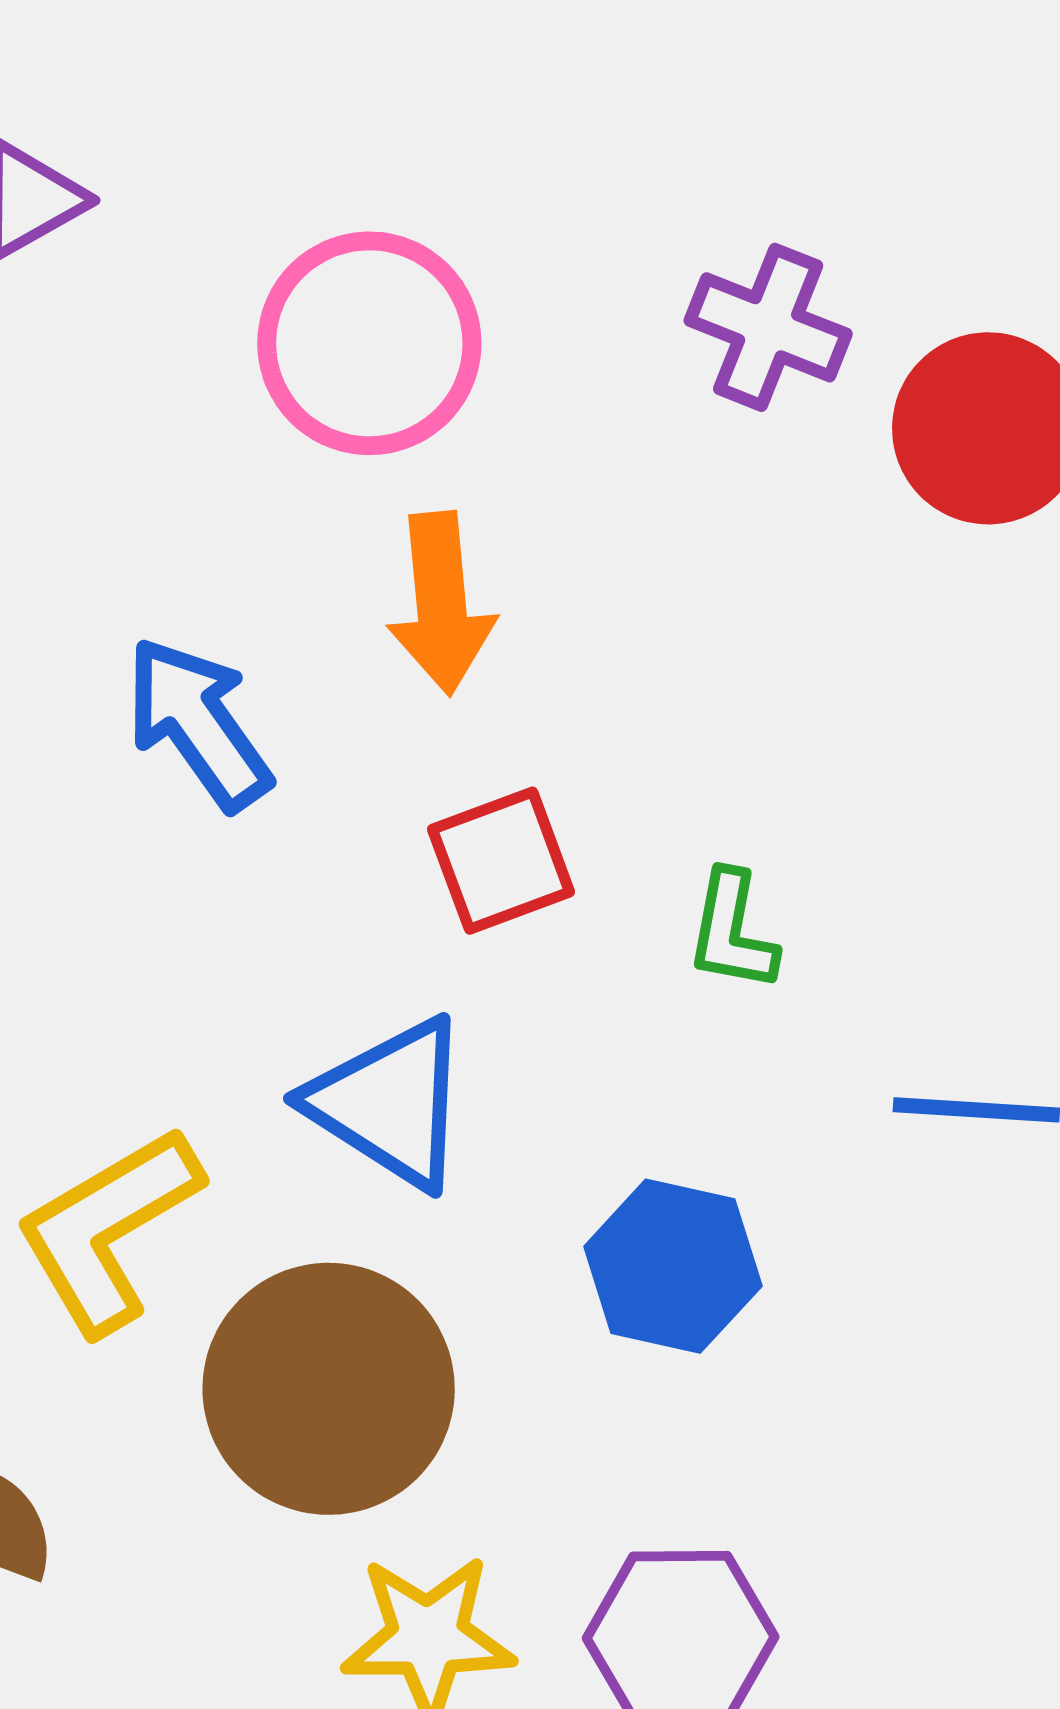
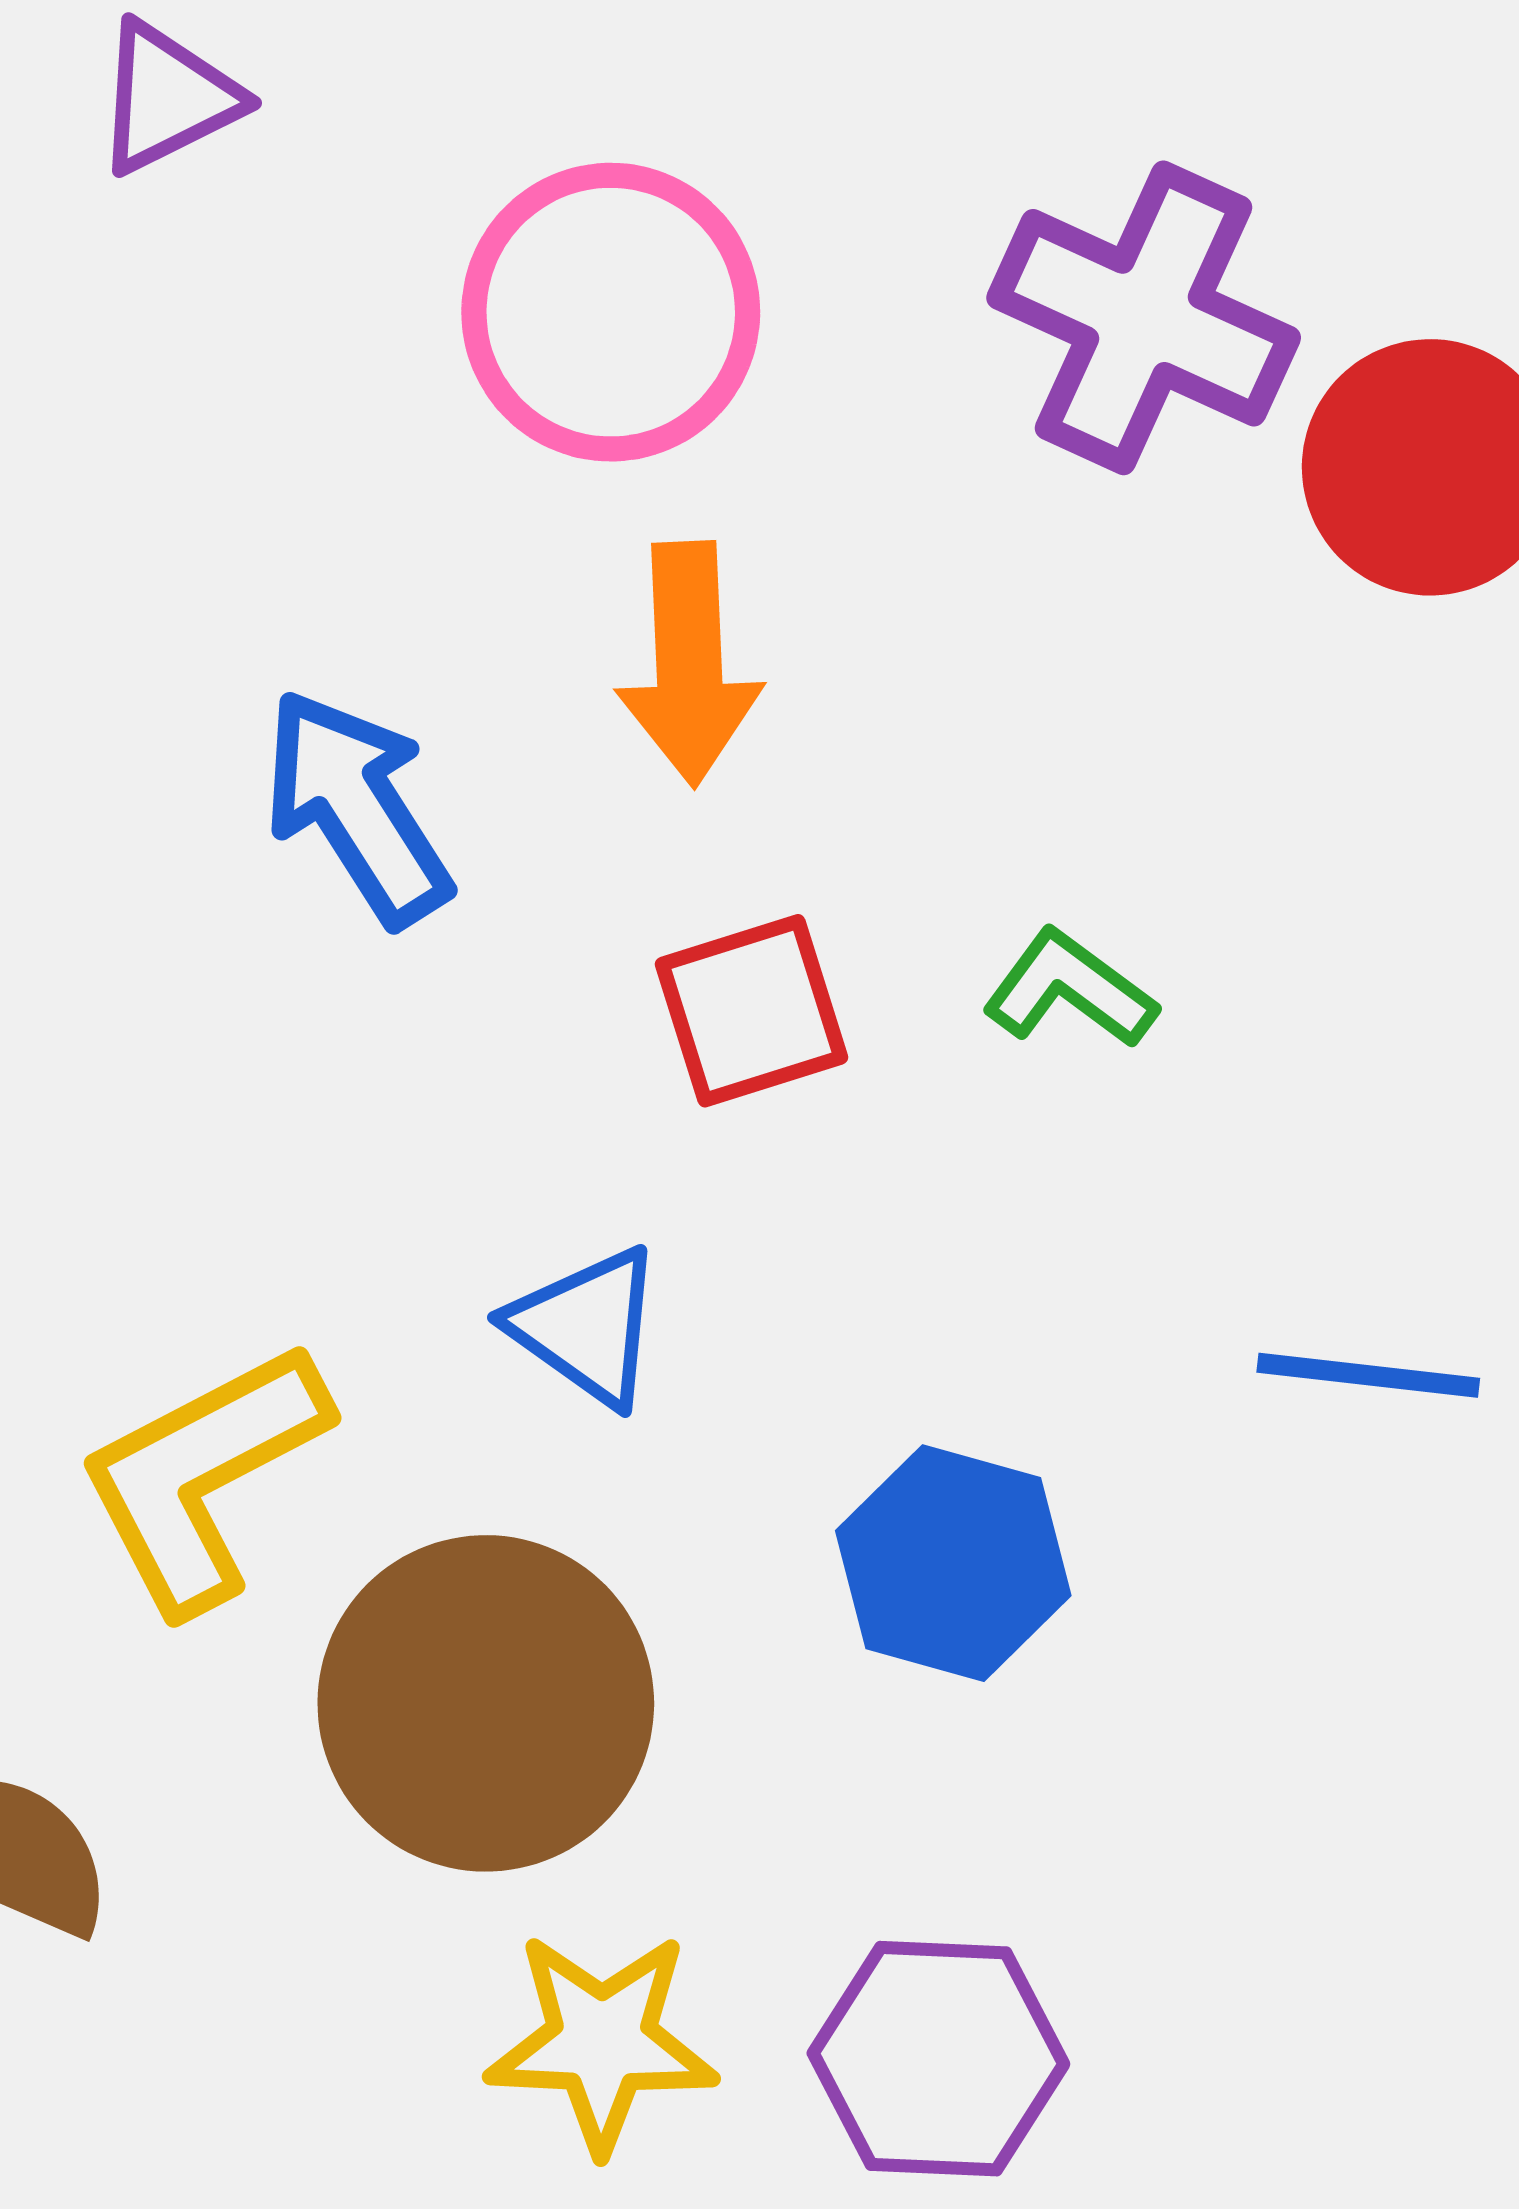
purple cross: (768, 327) -> (1144, 318), size x1.4
green L-shape: (732, 931) -> (1070, 989), moved, turned 113
blue triangle: (390, 1103) -> (587, 1327), size x0.7

